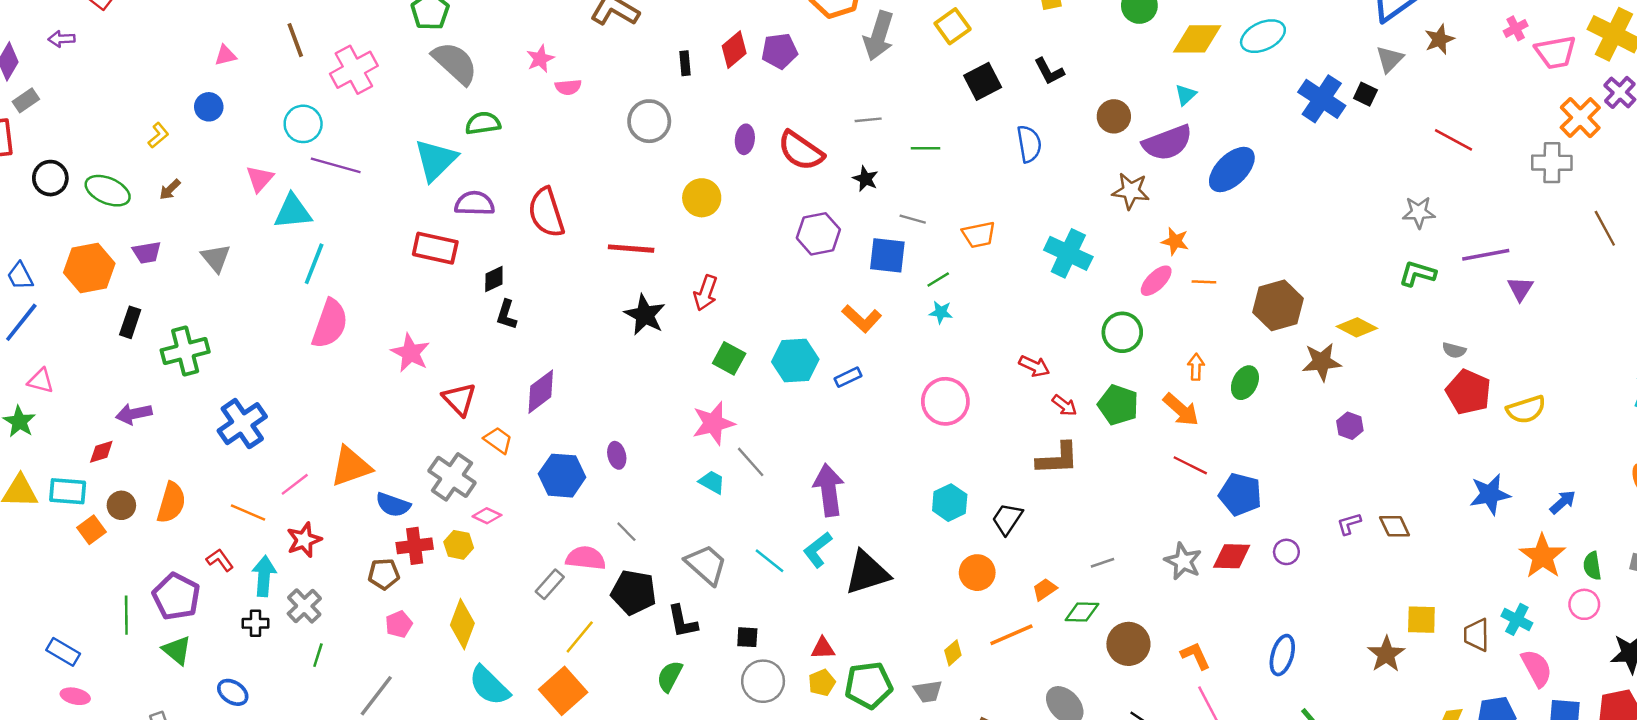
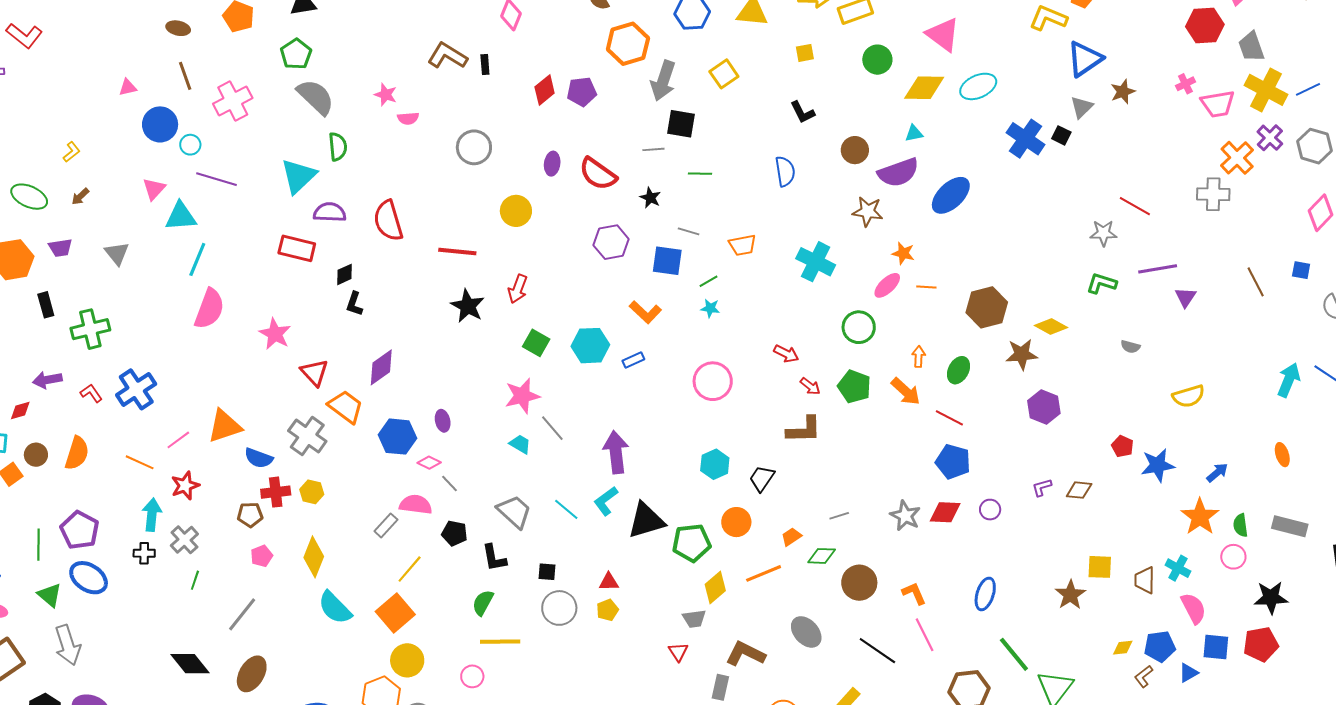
pink star: (540, 59) -> (386, 95), turned -30
black rectangle: (685, 63) -> (485, 65), moved
black square: (983, 81) -> (681, 124), moved, turned 36
cyan triangle: (1186, 95) -> (914, 133), turned 30
blue circle: (209, 107) -> (160, 124), moved, size x1.5
green semicircle: (483, 123) -> (338, 147), turned 92
cyan circle: (303, 124) -> (190, 145), size x0.7
red line: (1453, 140) -> (1135, 206), moved
brown line: (1605, 228) -> (1256, 282), moved
black rectangle: (130, 322) -> (46, 305), turned -35
red pentagon: (1468, 392) -> (1122, 446), moved, size x0.6
purple hexagon: (1350, 426) -> (1044, 407), size x1.5
orange trapezoid: (498, 440) -> (346, 407), size x1.5
red line: (1190, 465) -> (949, 418), moved
pink diamond: (487, 516) -> (429, 463), moved
brown diamond: (1395, 526) -> (1079, 490), turned -60
red L-shape: (220, 560) -> (91, 393), moved
black pentagon: (634, 592) -> (455, 533), size x0.7
green triangle: (177, 650) -> (50, 595), moved
yellow diamond: (953, 653) -> (715, 587), size x1.5
green pentagon: (869, 685) -> (692, 543), moved
blue ellipse: (233, 692) -> (89, 578), moved, size x1.5

